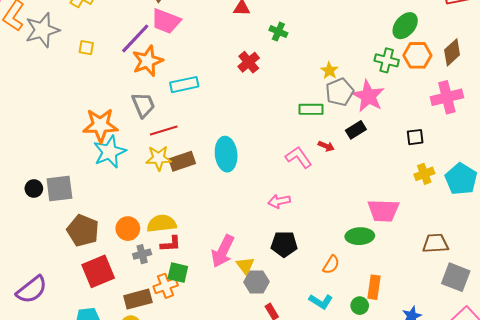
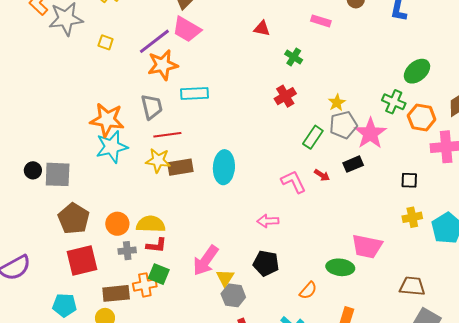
orange hexagon: (417, 55) -> (422, 117), moved
red cross: (249, 62) -> (285, 96), moved
green rectangle: (311, 109) -> (313, 137), turned -65

